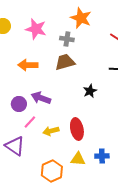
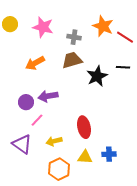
orange star: (81, 18) -> (103, 26), moved
orange arrow: (28, 65) -> (35, 63), turned -30
black star: (90, 91) -> (97, 76), moved, size x1.5
purple arrow: (41, 98) -> (48, 96), turned -30
yellow arrow: (51, 131) -> (54, 141), moved

